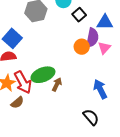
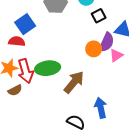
brown arrow: (57, 84) -> (74, 82), moved, size x1.6
blue arrow: (100, 89) -> (101, 108), moved
black semicircle: (91, 117) -> (76, 122), moved, turned -36

